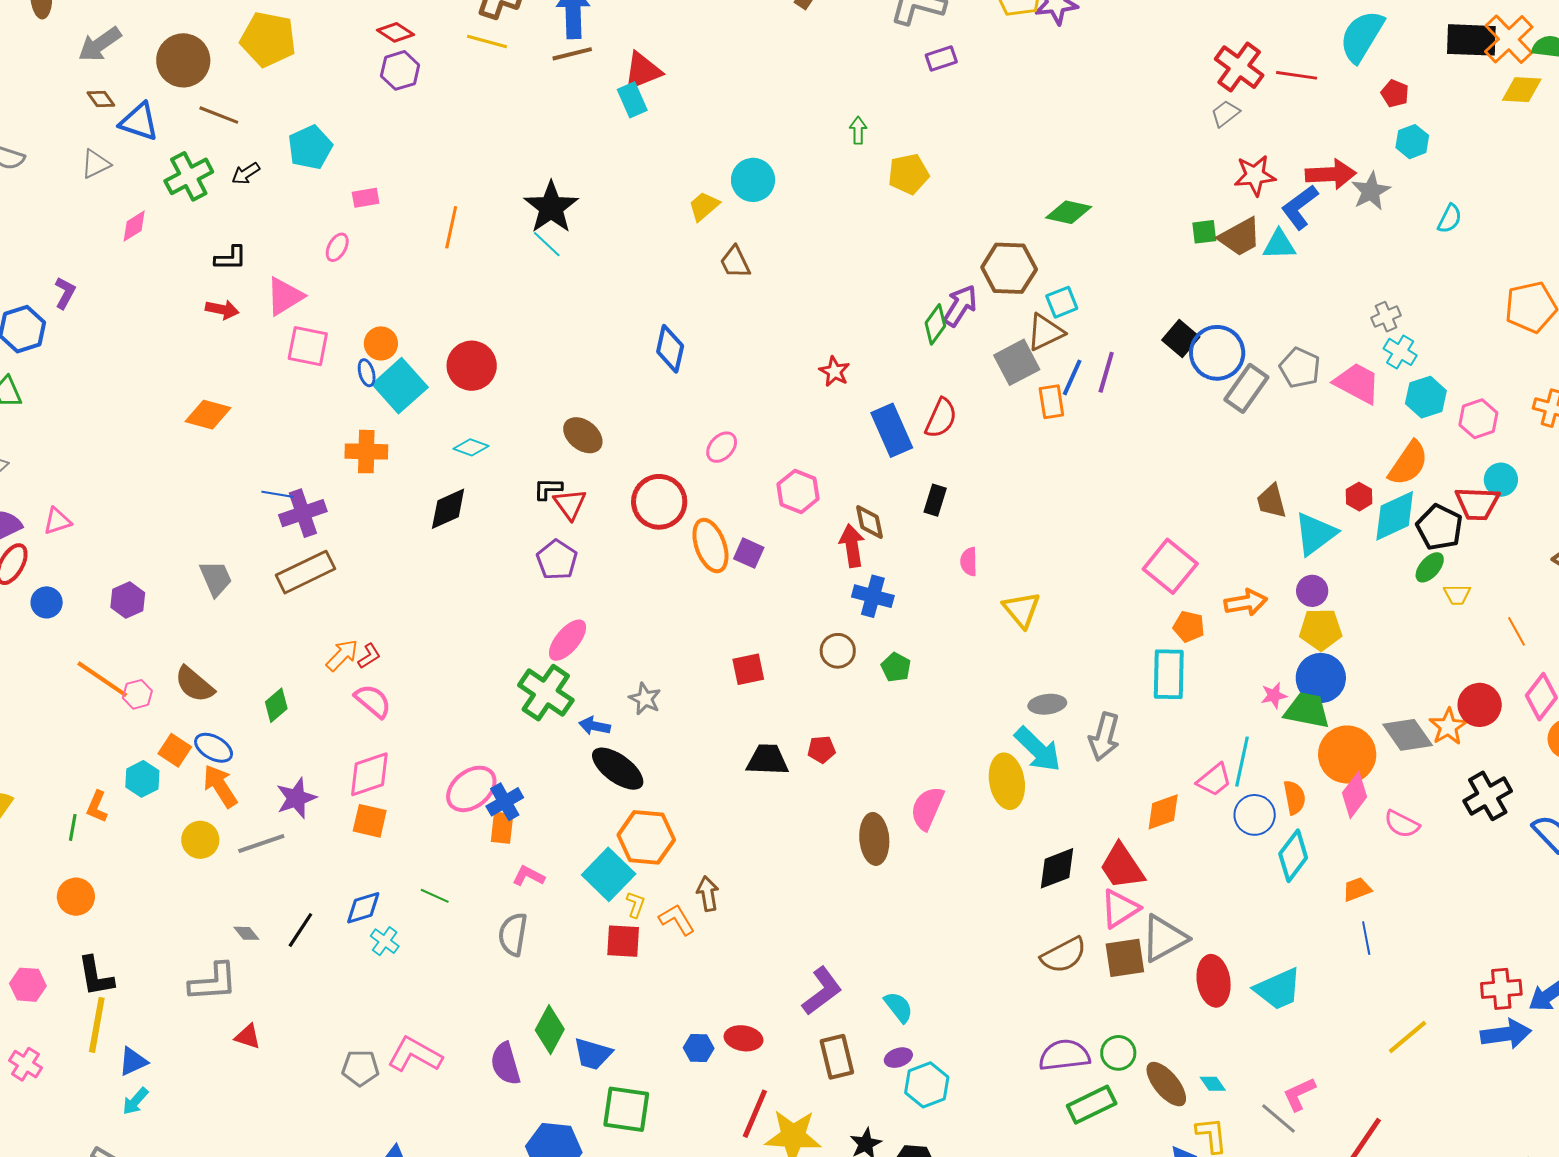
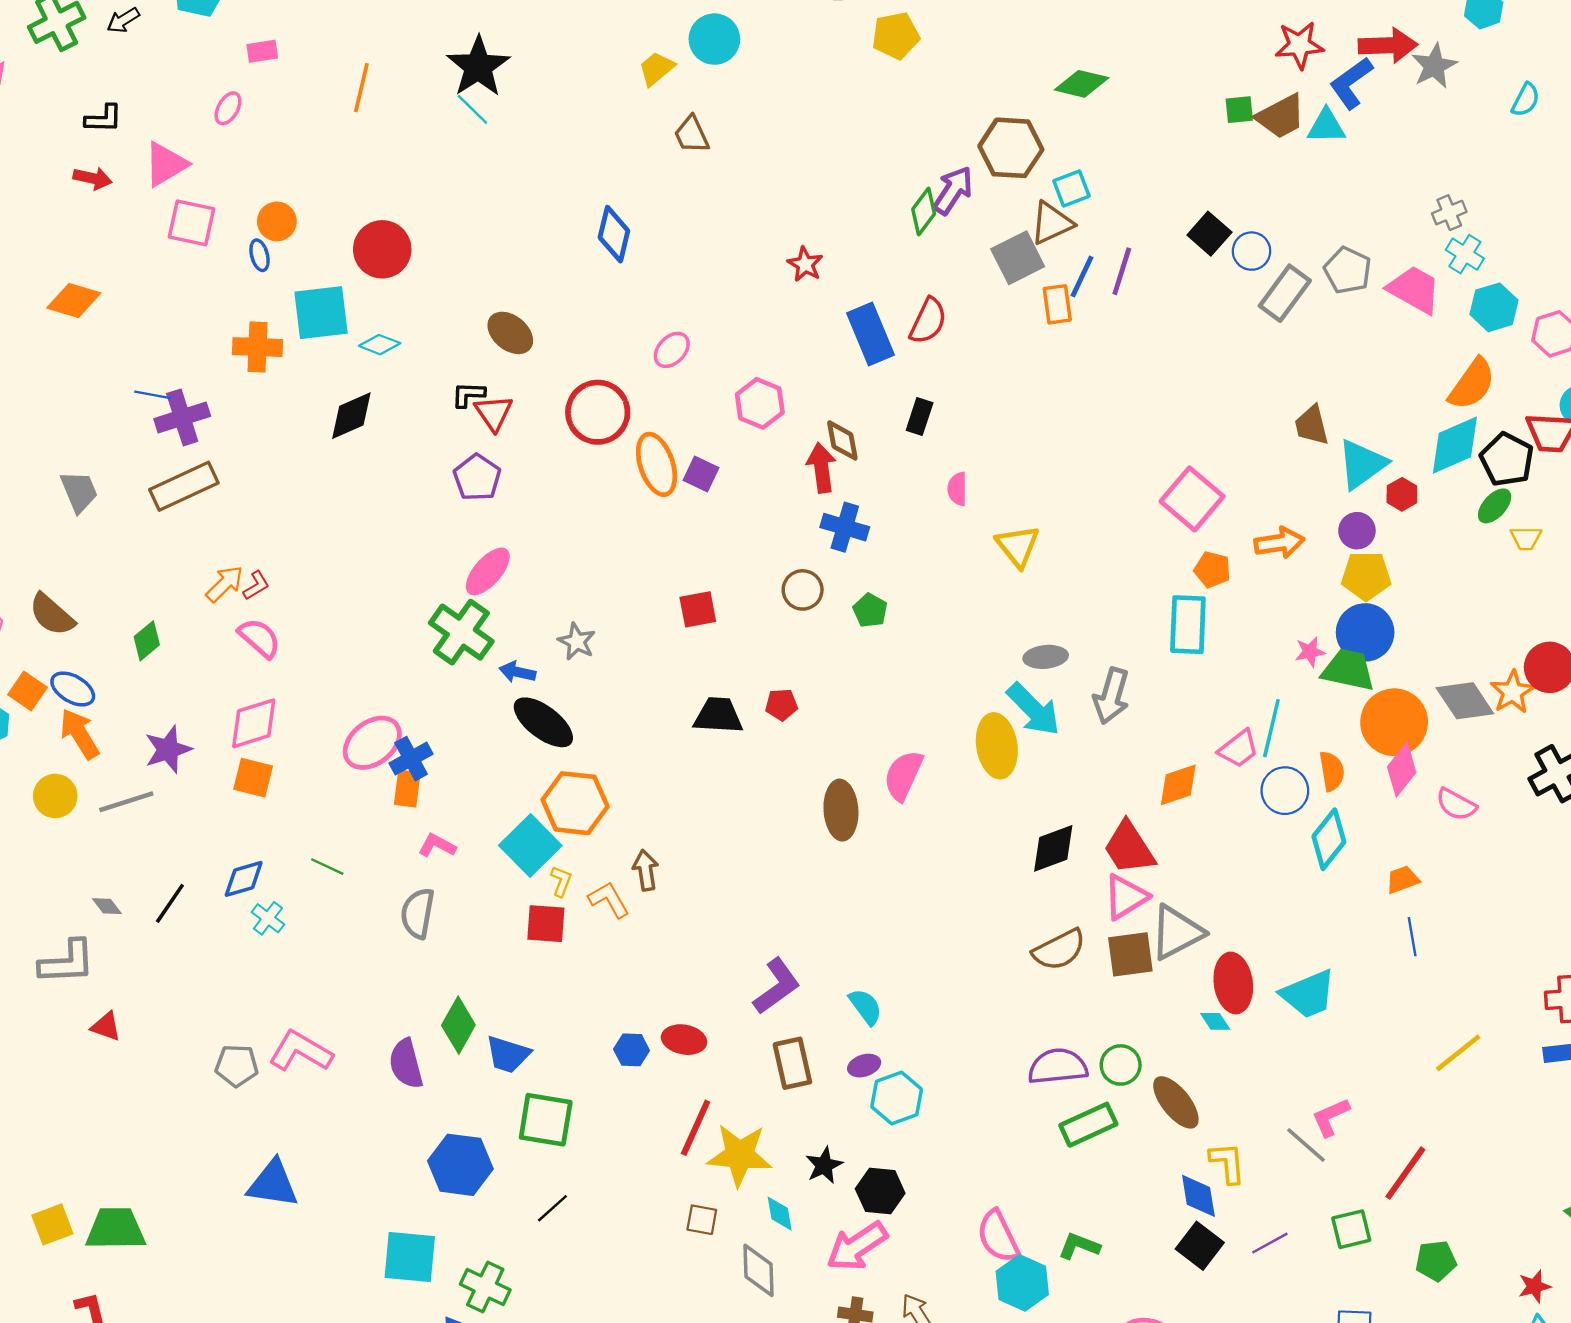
blue circle: (1217, 353) -> (1252, 251), size x0.6
cyan square: (400, 386) -> (321, 313), moved, turned 34
red hexagon: (1359, 497) -> (1402, 494), moved
cyan diamond: (1213, 1084) -> (1215, 1021), moved

